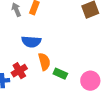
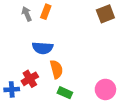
green rectangle: (60, 74) -> (65, 93), moved

